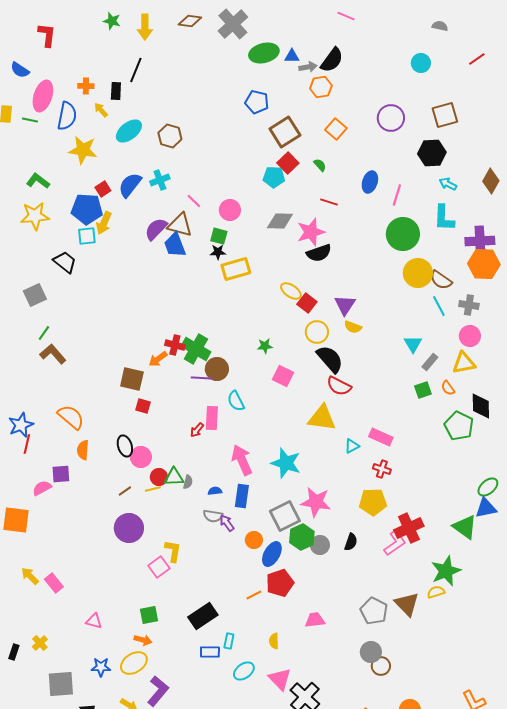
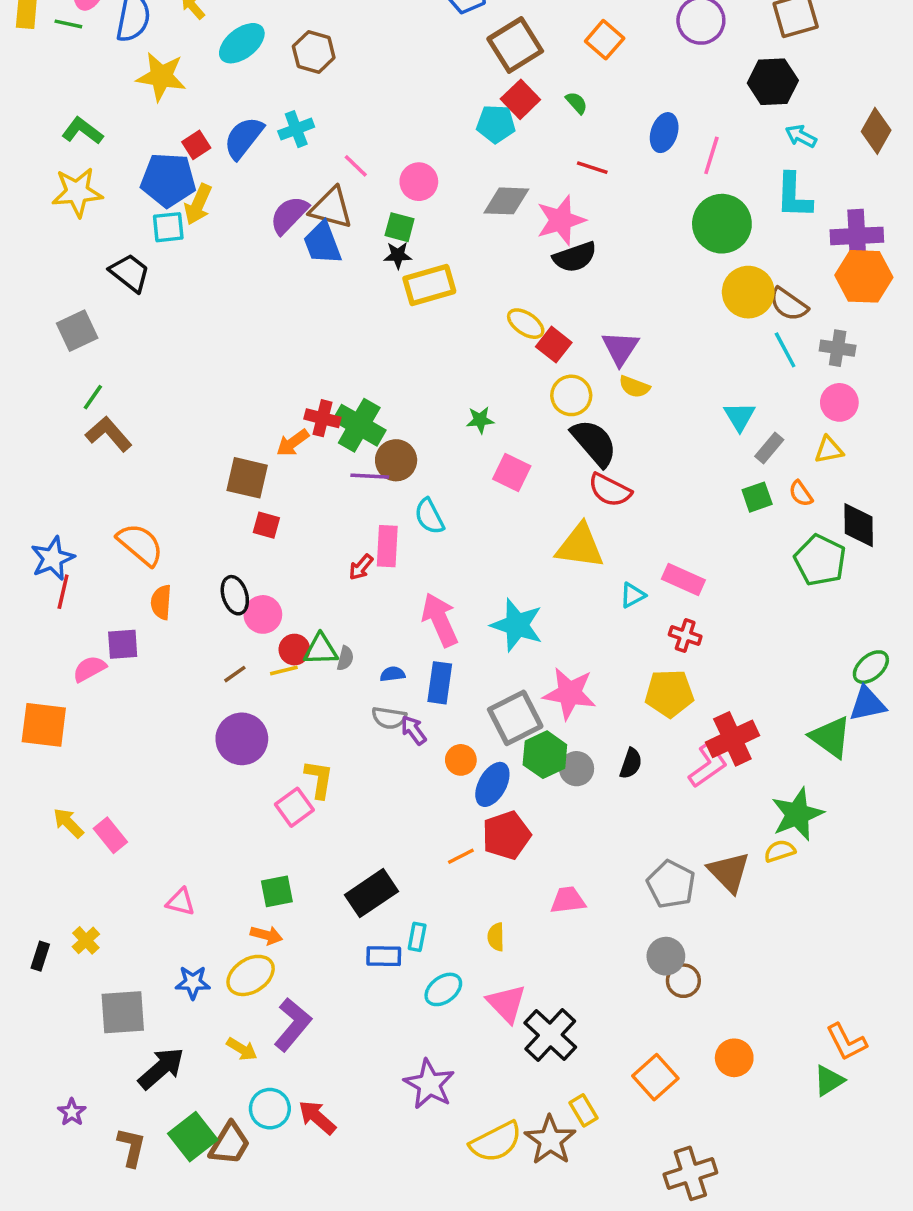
yellow triangle: (464, 363) -> (829, 450), size x0.7

